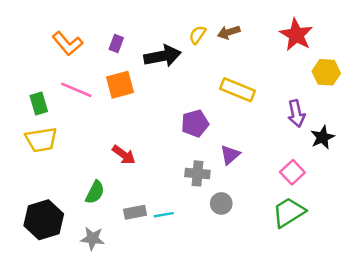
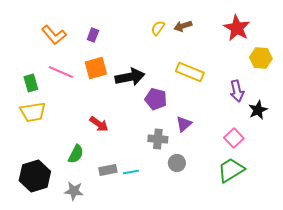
black arrow: (162, 56) -> (130, 77), moved
purple pentagon: (195, 124) -> (156, 99), turned 30

